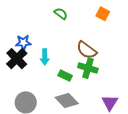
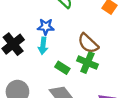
blue star: (23, 42) -> (46, 27), moved

